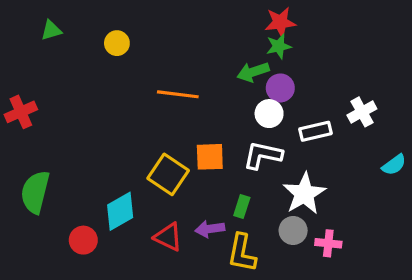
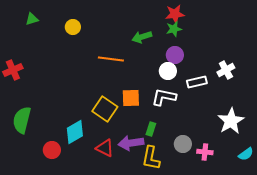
green arrow: (253, 72) -> (142, 37), moved
cyan semicircle: (394, 165) -> (246, 154), moved
white star: (304, 194) -> (231, 121), moved
purple arrow: (210, 229) -> (131, 143), size x1.4

